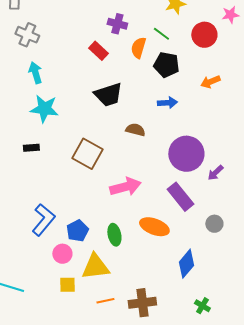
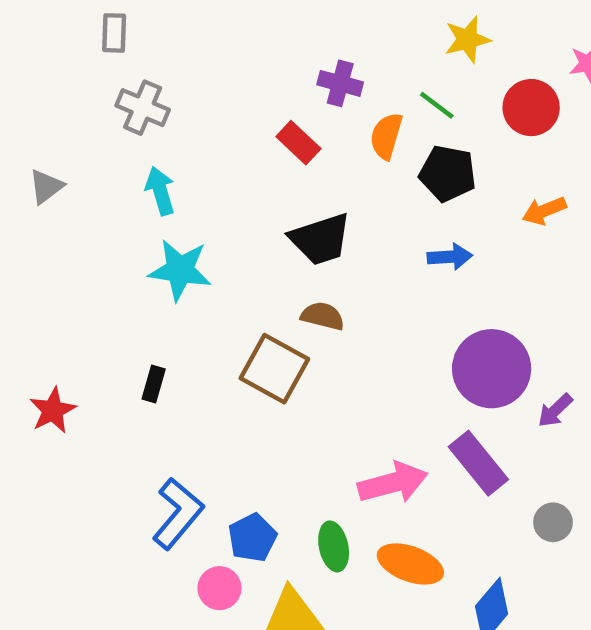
brown semicircle: (135, 130) -> (323, 316), moved
black rectangle: (31, 148) -> (154, 384), moved, turned -70
pink arrow: (125, 187) -> (393, 483), moved
orange ellipse: (154, 227) -> (410, 564), moved

